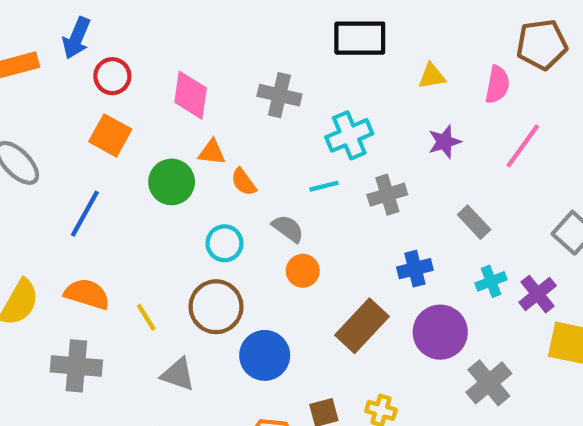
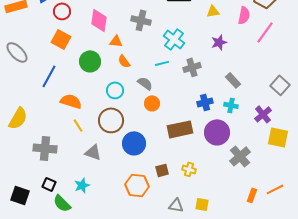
cyan cross: (349, 135) -> (174, 39), turned -30
pink line: (523, 146) -> (265, 32), moved
orange triangle: (212, 152) -> (116, 41), moved
cyan cross: (491, 281) -> (231, 105), moved, turned 32
orange semicircle: (87, 294) -> (71, 101), moved
brown rectangle: (362, 326) -> (180, 129), turned 35

